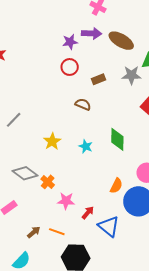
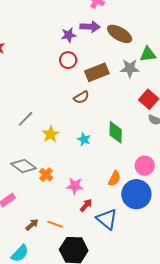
brown rectangle: (99, 79) -> (97, 72), size x1.6
brown semicircle: (83, 104) -> (81, 97), turned 126
gray line: (14, 120) -> (26, 119), moved
pink star: (66, 201) -> (75, 186), moved

